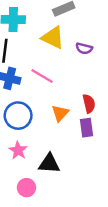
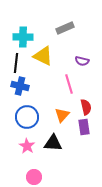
yellow triangle: (53, 38) -> (43, 56), moved
pink line: (42, 76) -> (69, 84), moved, turned 42
black triangle: (49, 164) -> (53, 143), moved

